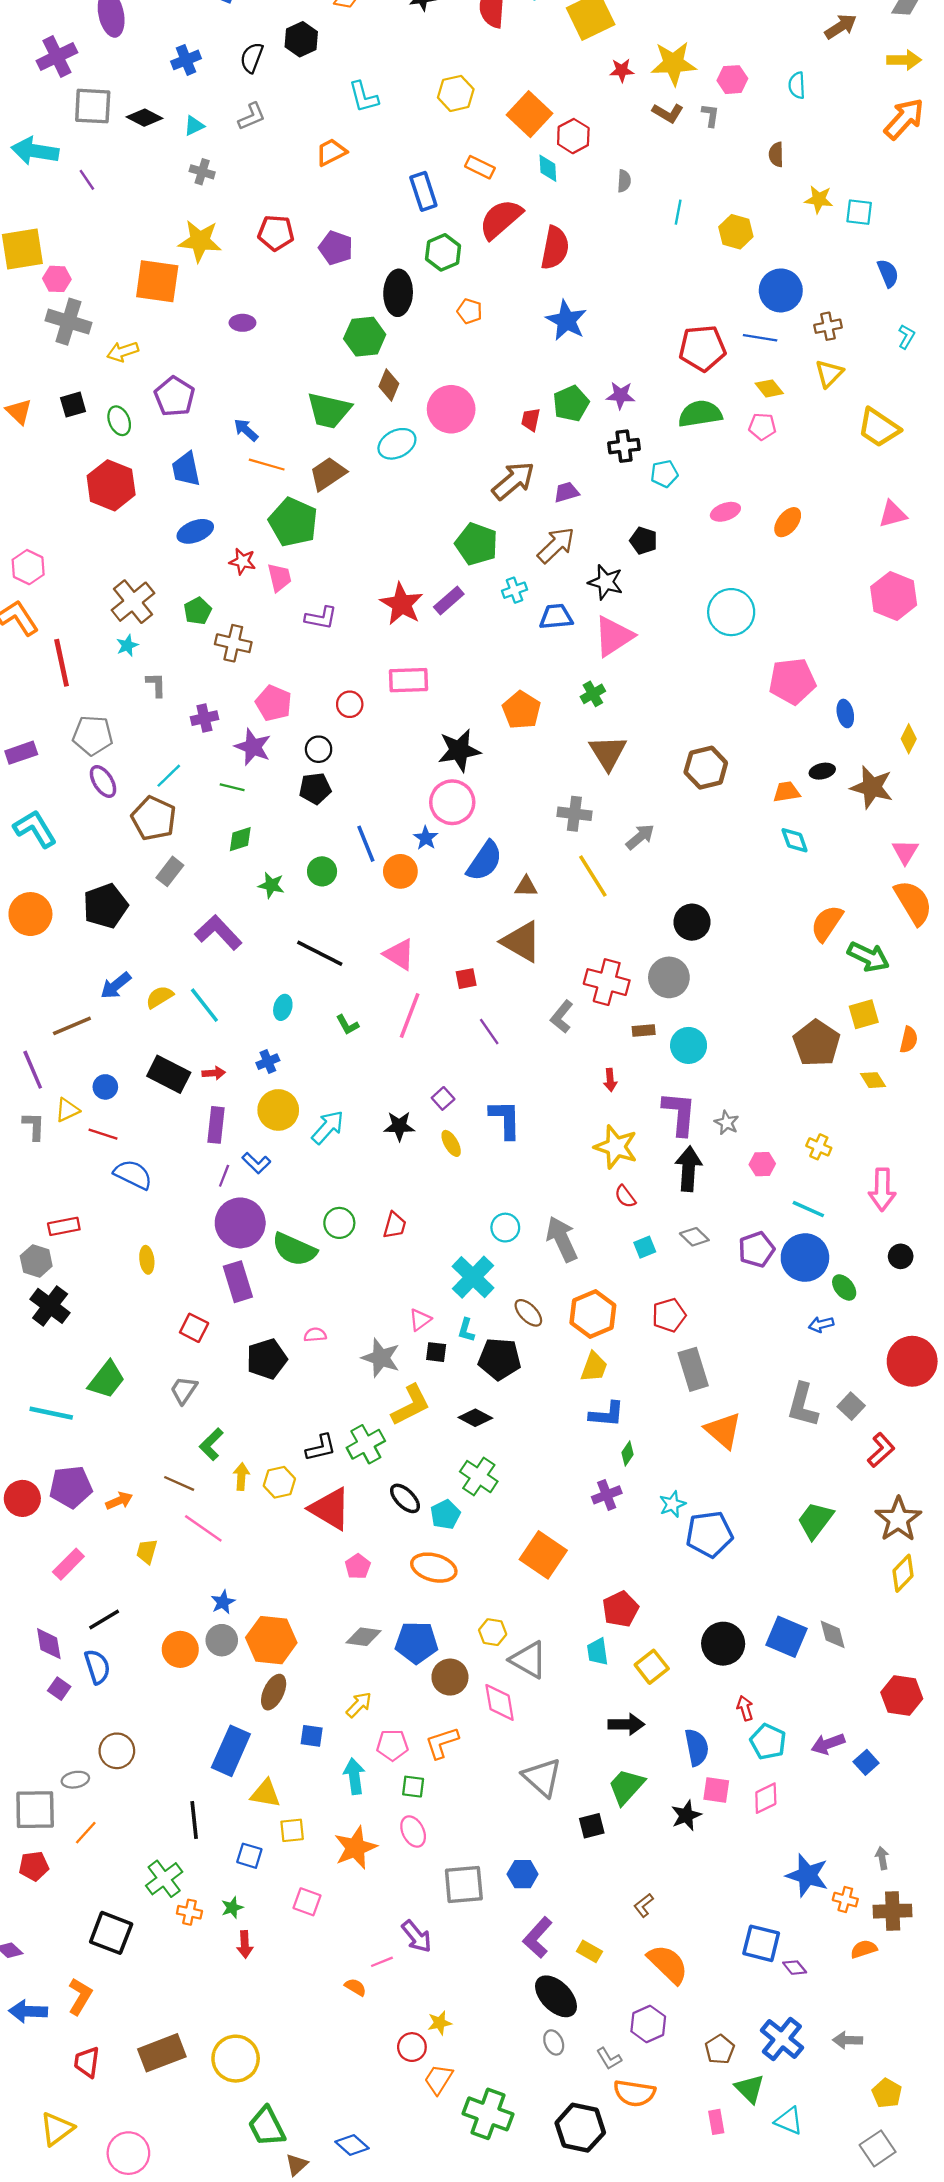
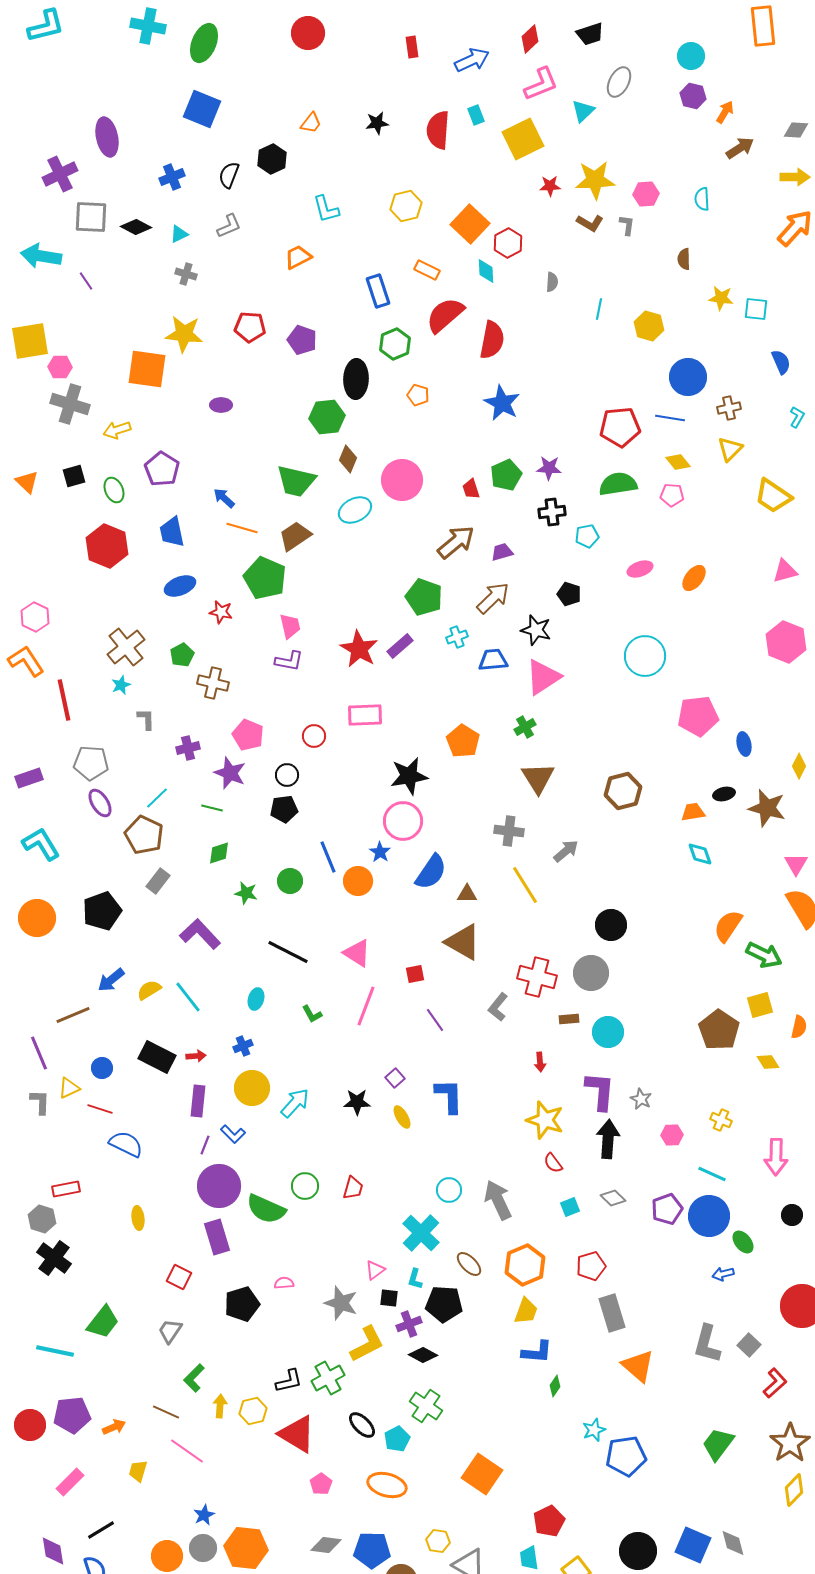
red trapezoid: (531, 420) -> (471, 489), turned -30
pink trapezoid: (279, 577) -> (290, 626), moved
purple cross: (607, 1495) -> (409, 1324), moved

